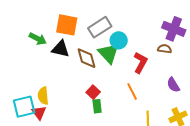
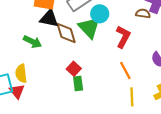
green arrow: (38, 39) -> (32, 42), moved
black triangle: (61, 49) -> (49, 18), moved
brown semicircle: (165, 49) -> (143, 13), moved
orange line: (132, 91) -> (125, 71), moved

